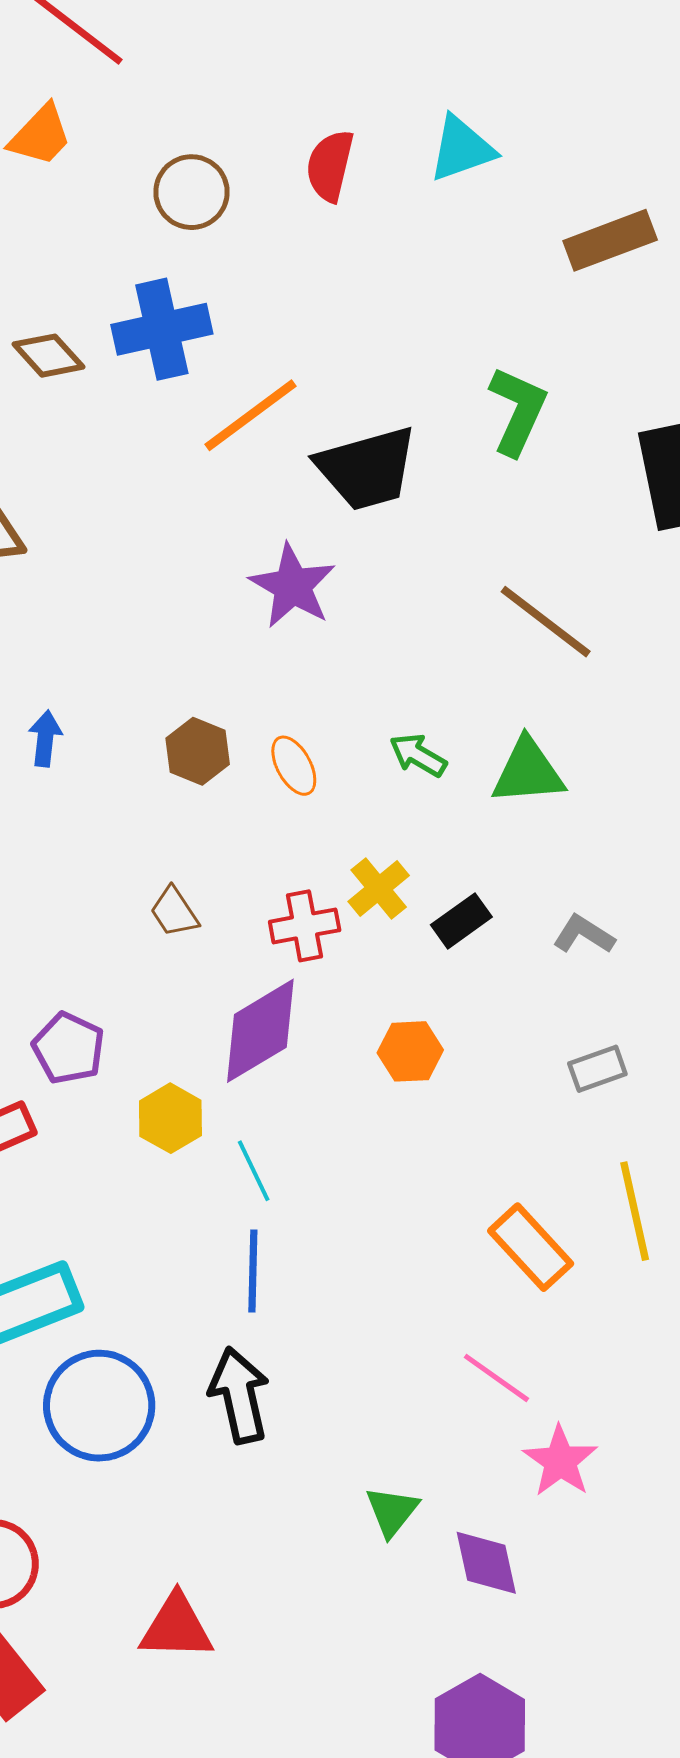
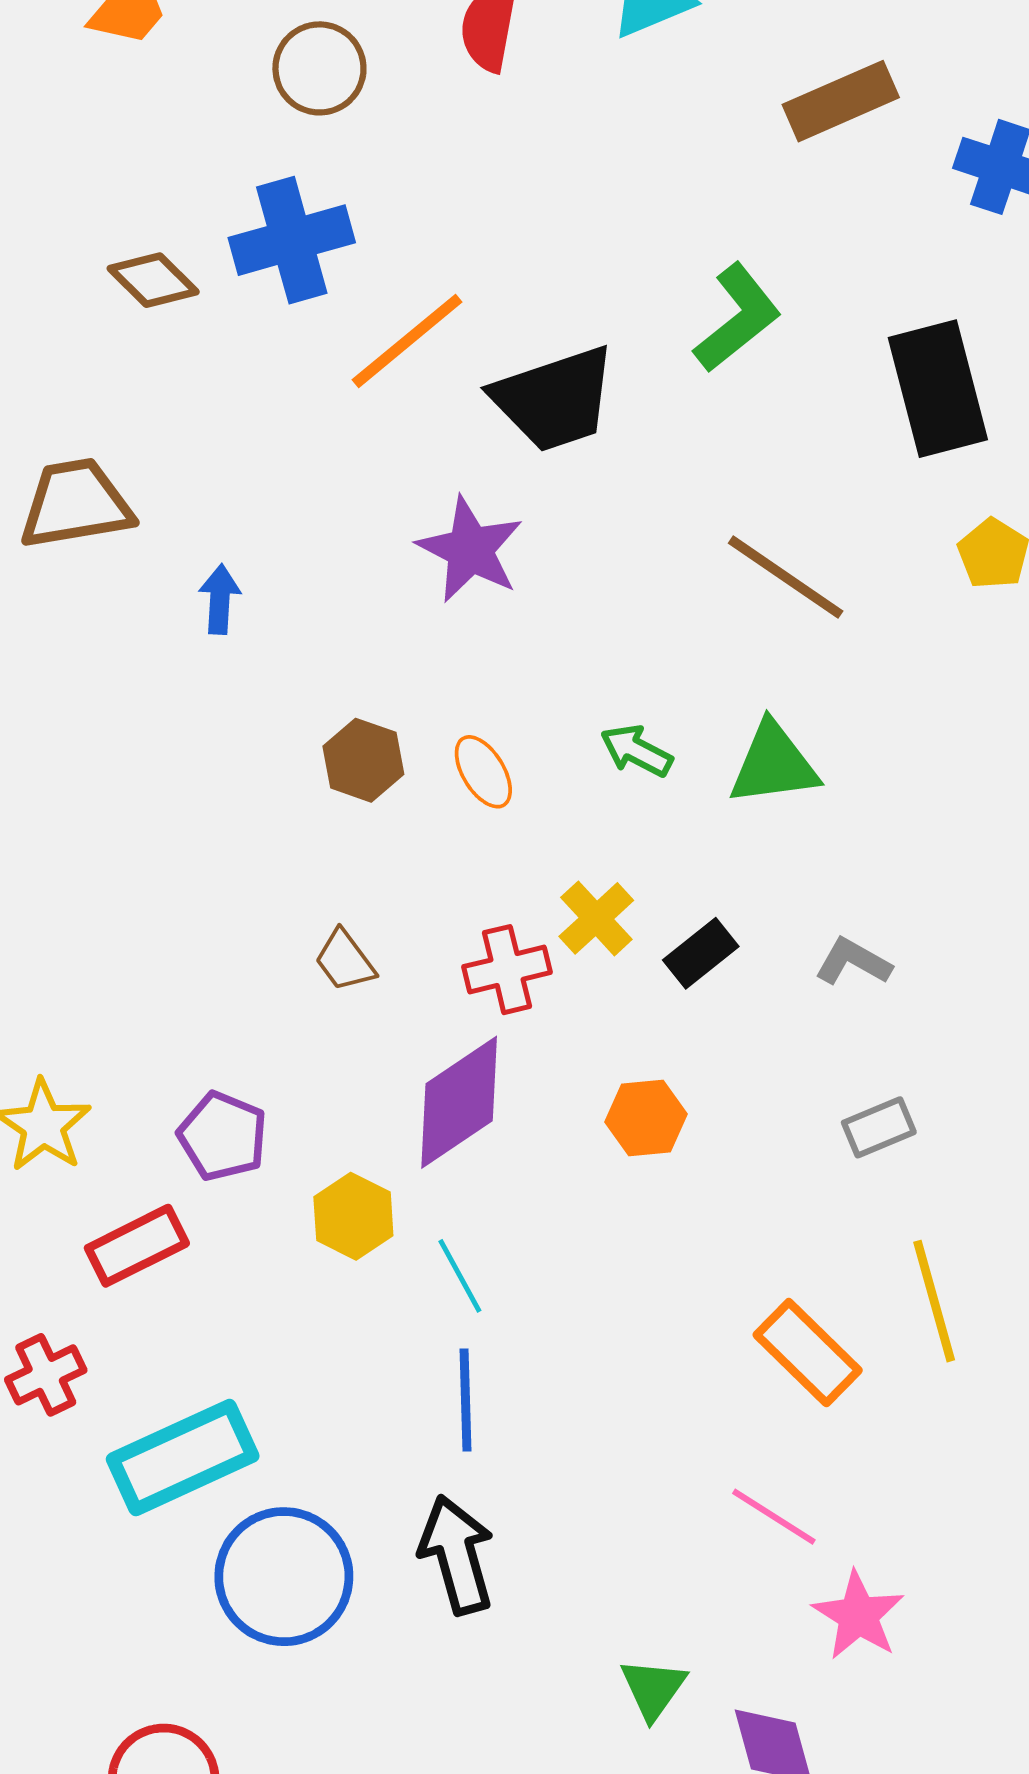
green L-shape: (518, 411) -> (737, 318), turned 30
blue arrow: (45, 738) -> (220, 599), moved

